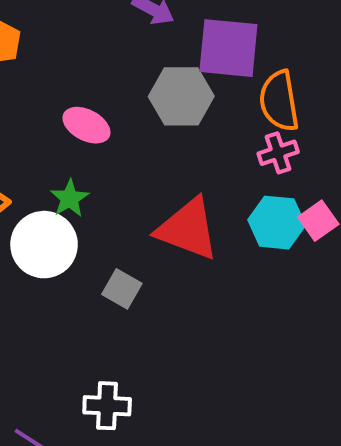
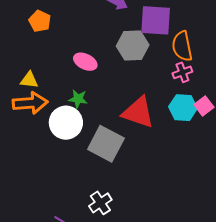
green star: (70, 198) -> (78, 99), turned -30
gray square: (122, 289) -> (106, 144), size x1.8
white cross: (107, 406) -> (100, 203), turned -35

